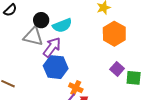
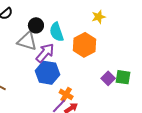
cyan semicircle: (62, 25) -> (57, 32), turned 90
orange hexagon: (114, 34) -> (85, 45), moved
green square: (134, 78) -> (123, 77), moved

